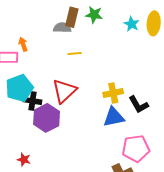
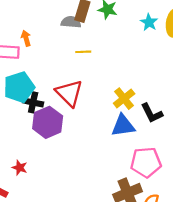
red triangle: (64, 91) -> (69, 93), turned -36
yellow cross: (113, 93) -> (124, 99), turned -30

